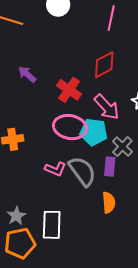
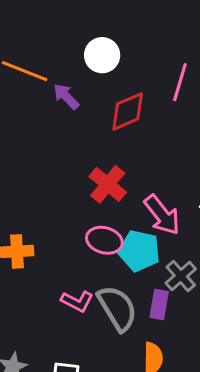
red diamond: (104, 65) -> (128, 111), moved
purple arrow: (27, 74) -> (66, 96), moved
pink ellipse: (70, 127) -> (104, 240), size x0.7

